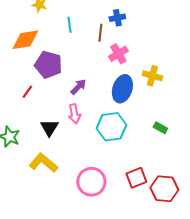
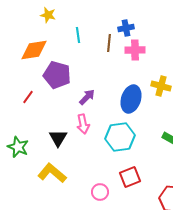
pink cross: (118, 54) -> (135, 50), moved, turned 30
red line: (27, 92) -> (28, 97), moved
red square: (136, 178) -> (130, 177), moved
pink circle: (91, 182) -> (100, 192), size x0.6

